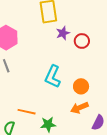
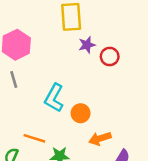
cyan L-shape: (53, 77) -> (54, 98), moved
orange circle: (81, 86) -> (81, 113), moved

